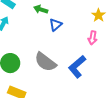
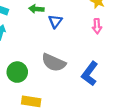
blue L-shape: (77, 67) -> (90, 74), moved

